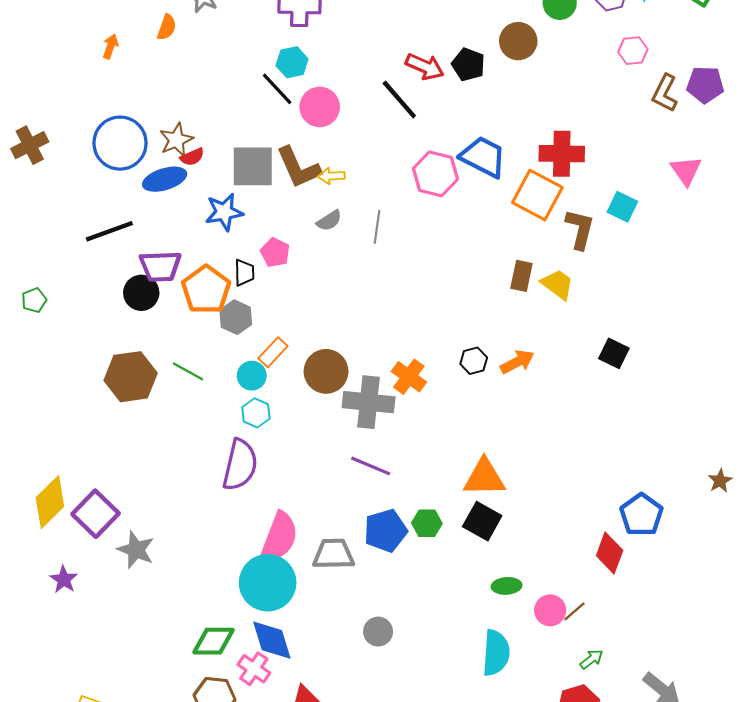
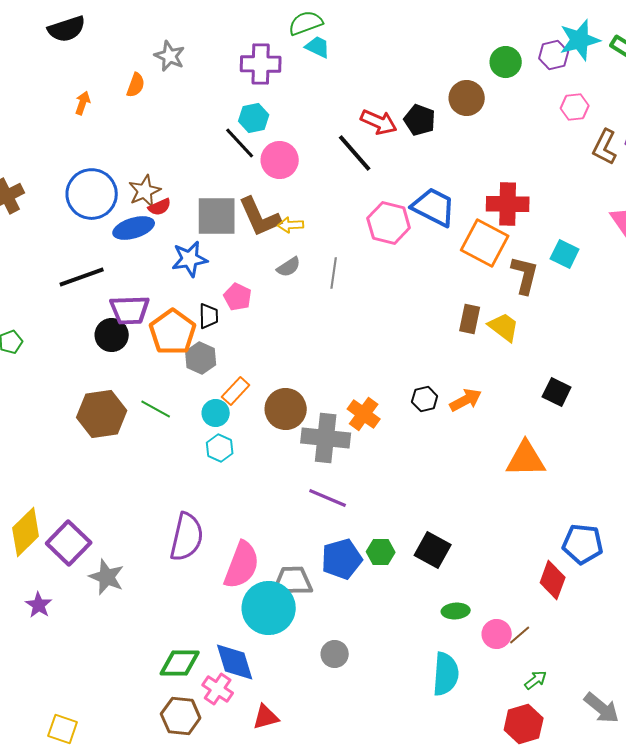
purple semicircle: (240, 465) -> (187, 537), moved
orange triangle: (484, 478) -> (526, 459), moved
blue pentagon: (641, 515) -> (583, 544), turned -30
cyan circle: (268, 583) -> (269, 608), moved

